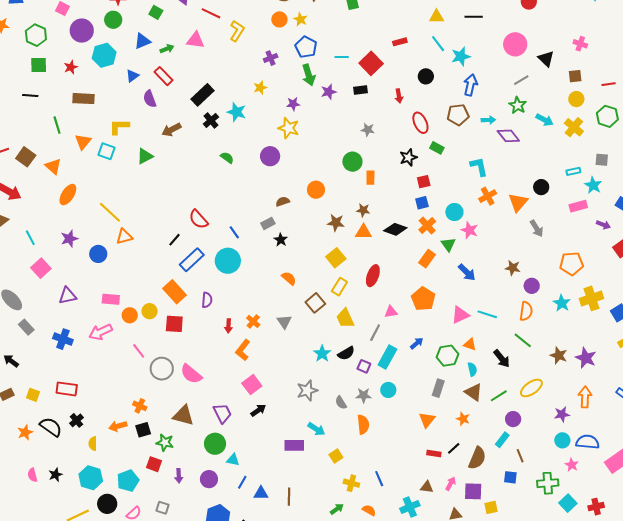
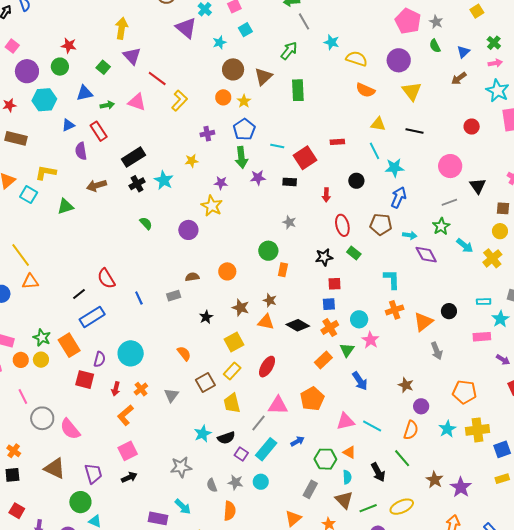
black star: (281, 240) -> (206, 317), moved
cyan circle: (228, 261) -> (131, 353), moved
pink triangle: (391, 312) -> (278, 405), size x1.5
red square: (174, 324) -> (85, 380), moved
green star: (165, 443) -> (42, 338), moved

